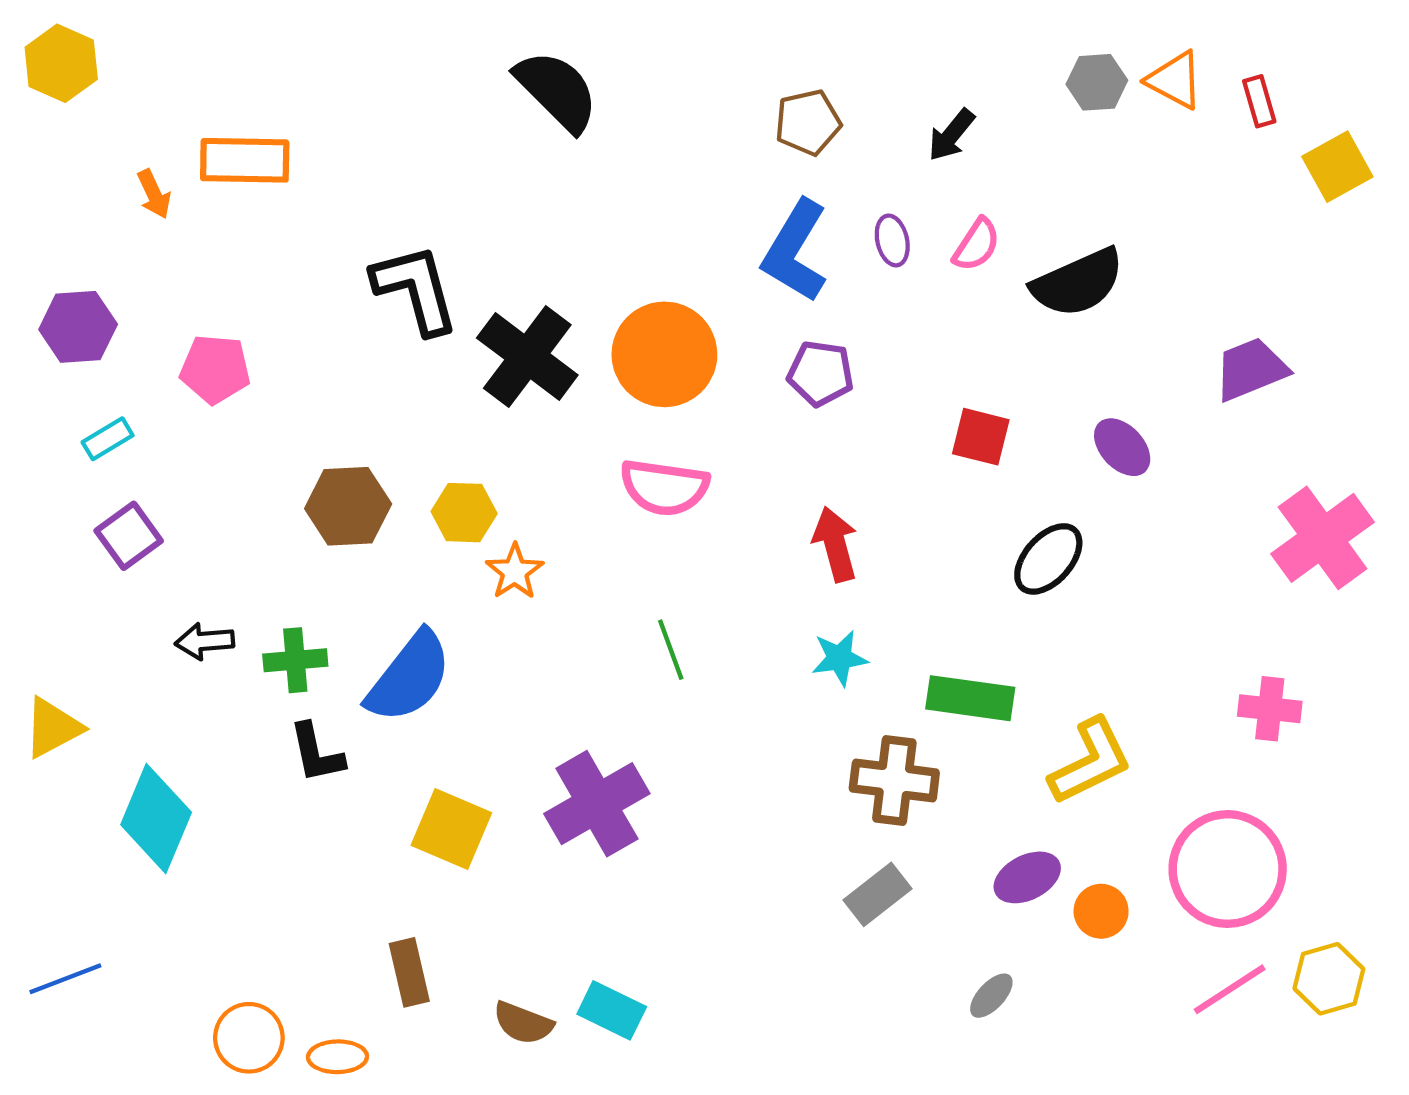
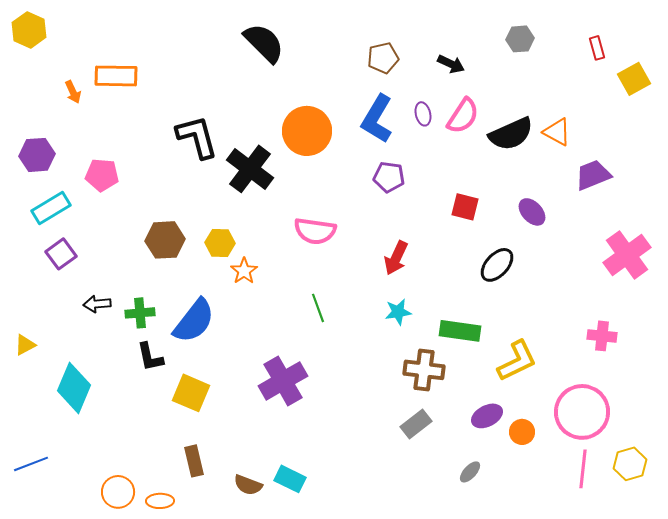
orange triangle: (1175, 80) -> (557, 132), moved
black arrow: (951, 135) -> (451, 64), turned -104
pink semicircle: (977, 245) -> (463, 116), size x1.4
orange circle: (664, 354) -> (307, 131), moved
cyan rectangle: (108, 439) -> (51, 208), size x1.6
red arrow: (835, 544) -> (396, 258), turned -140
yellow triangle: (53, 728) -> (25, 345), size x0.7
yellow square: (451, 829) -> (191, 393), moved
pink line: (1230, 989) -> (583, 469), turned -51

